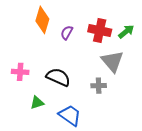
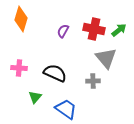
orange diamond: (42, 20) -> (21, 19), moved
green triangle: (37, 103) -> (35, 97), turned -32

